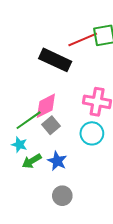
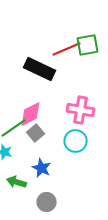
green arrow: (32, 161) -> (17, 182), moved, turned 48

